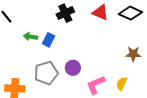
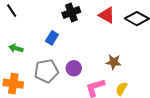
green arrow: (30, 37) -> (16, 48), moved
brown star: (133, 54) -> (114, 62), moved

